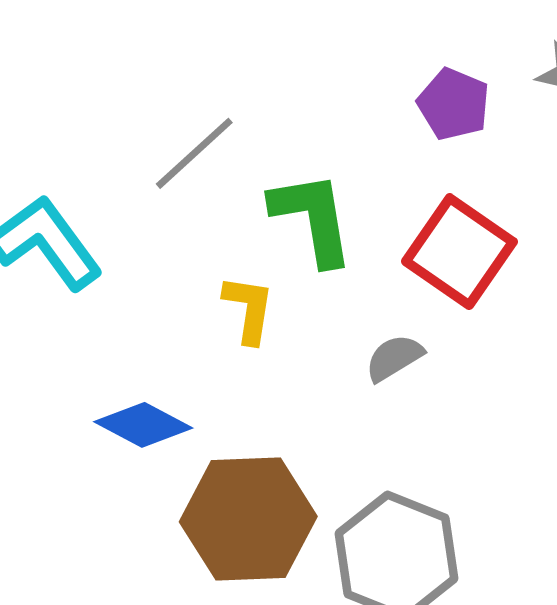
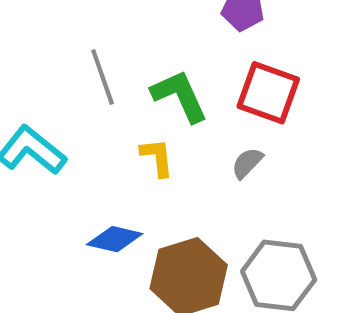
gray line: (194, 153) -> (103, 77), turned -52

